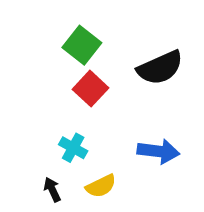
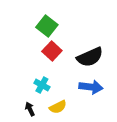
black semicircle: (160, 68) -> (90, 57), moved

